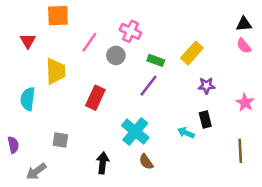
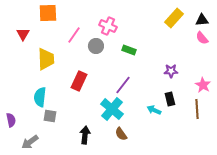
yellow rectangle: (192, 53) -> (174, 18), moved
purple line: (148, 86) -> (123, 85), moved
cyan semicircle: (28, 99) -> (40, 97), moved
brown line: (240, 151) -> (197, 109), moved

